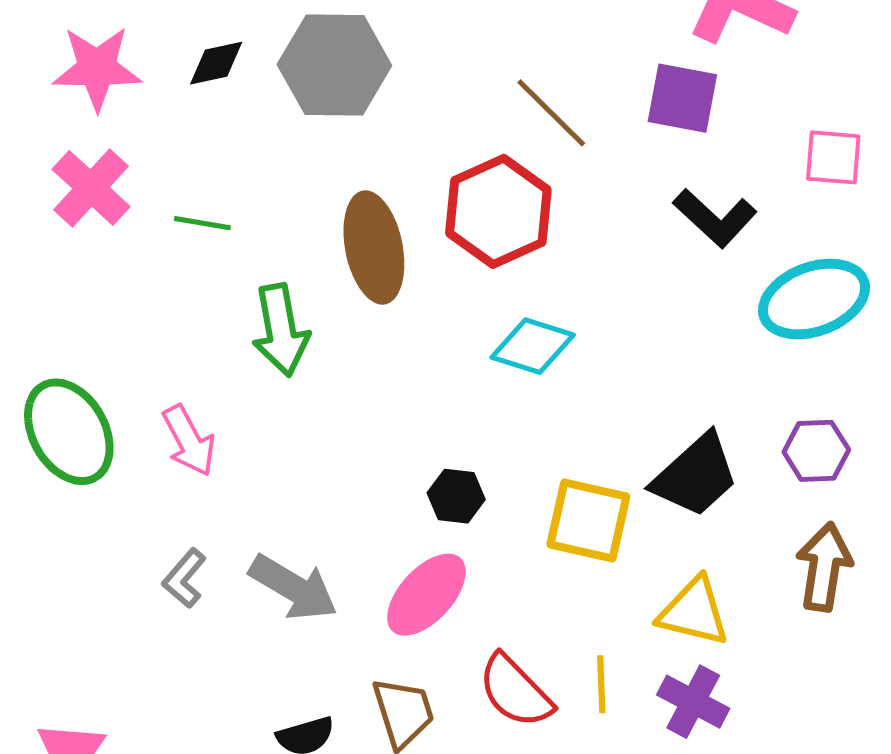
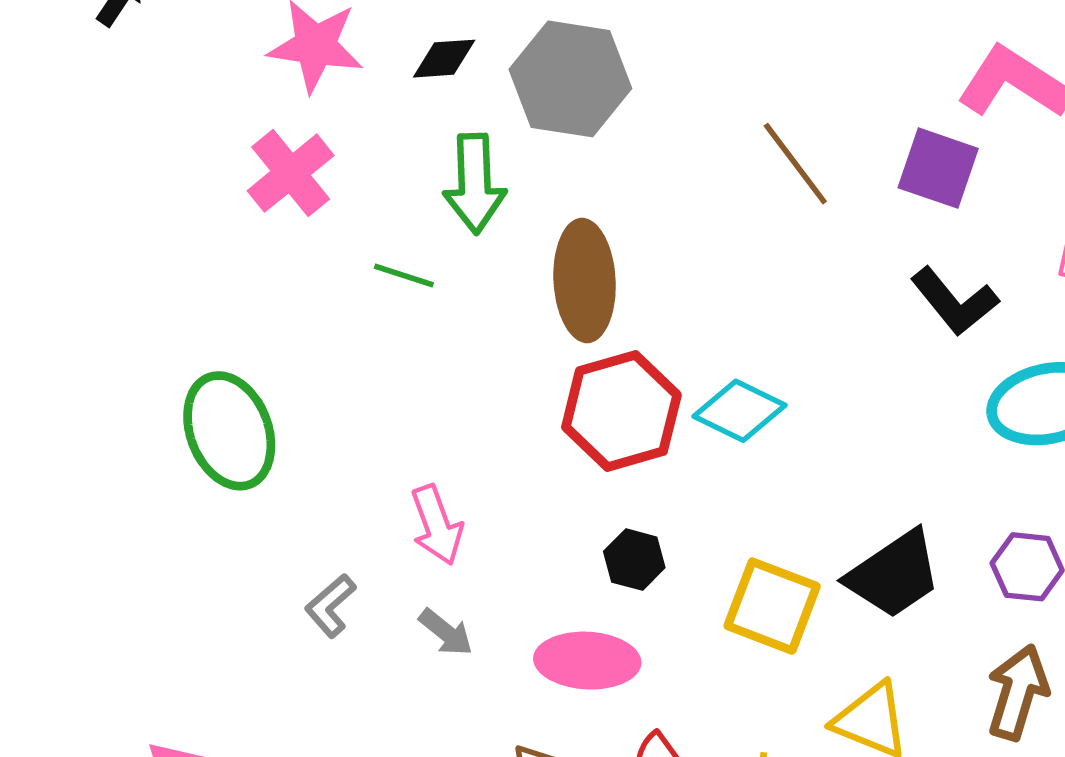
red hexagon: (498, 211) -> (621, 411), moved
green line: (202, 223) -> (404, 276), moved
green arrow: (281, 330) -> (475, 184), moved
pink arrow: (189, 441) -> (437, 525), moved
gray arrow: (293, 587) -> (446, 632), size x0.6
pink ellipse: (426, 595) -> (587, 661), turned 42

